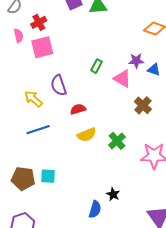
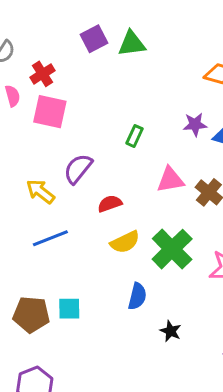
pink square: (42, 47) -> (50, 112), turned 30
pink triangle: (122, 79) -> (170, 180), moved, turned -36
purple semicircle: (59, 85) -> (78, 169), turned 60
green cross: (117, 141) -> (172, 249), size x1.5
blue semicircle: (95, 209) -> (137, 296), moved

